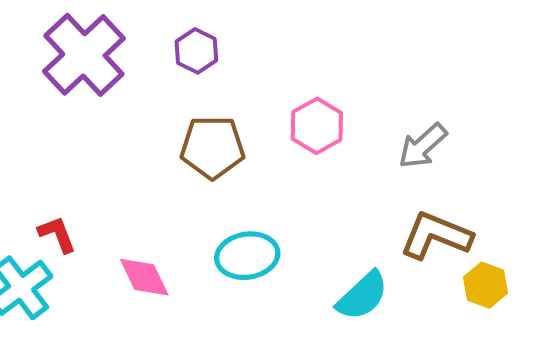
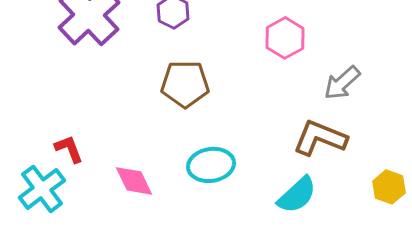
pink hexagon: (317, 126) -> (285, 38), moved
brown L-shape: (436, 236) -> (320, 138), moved

